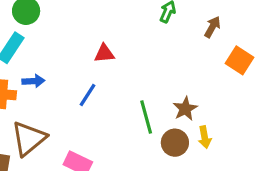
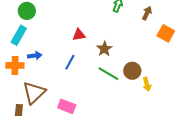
brown star: (185, 109) -> (104, 49), moved
green line: (146, 117) -> (108, 74), turned -40
brown circle: (175, 143) -> (132, 71), moved

